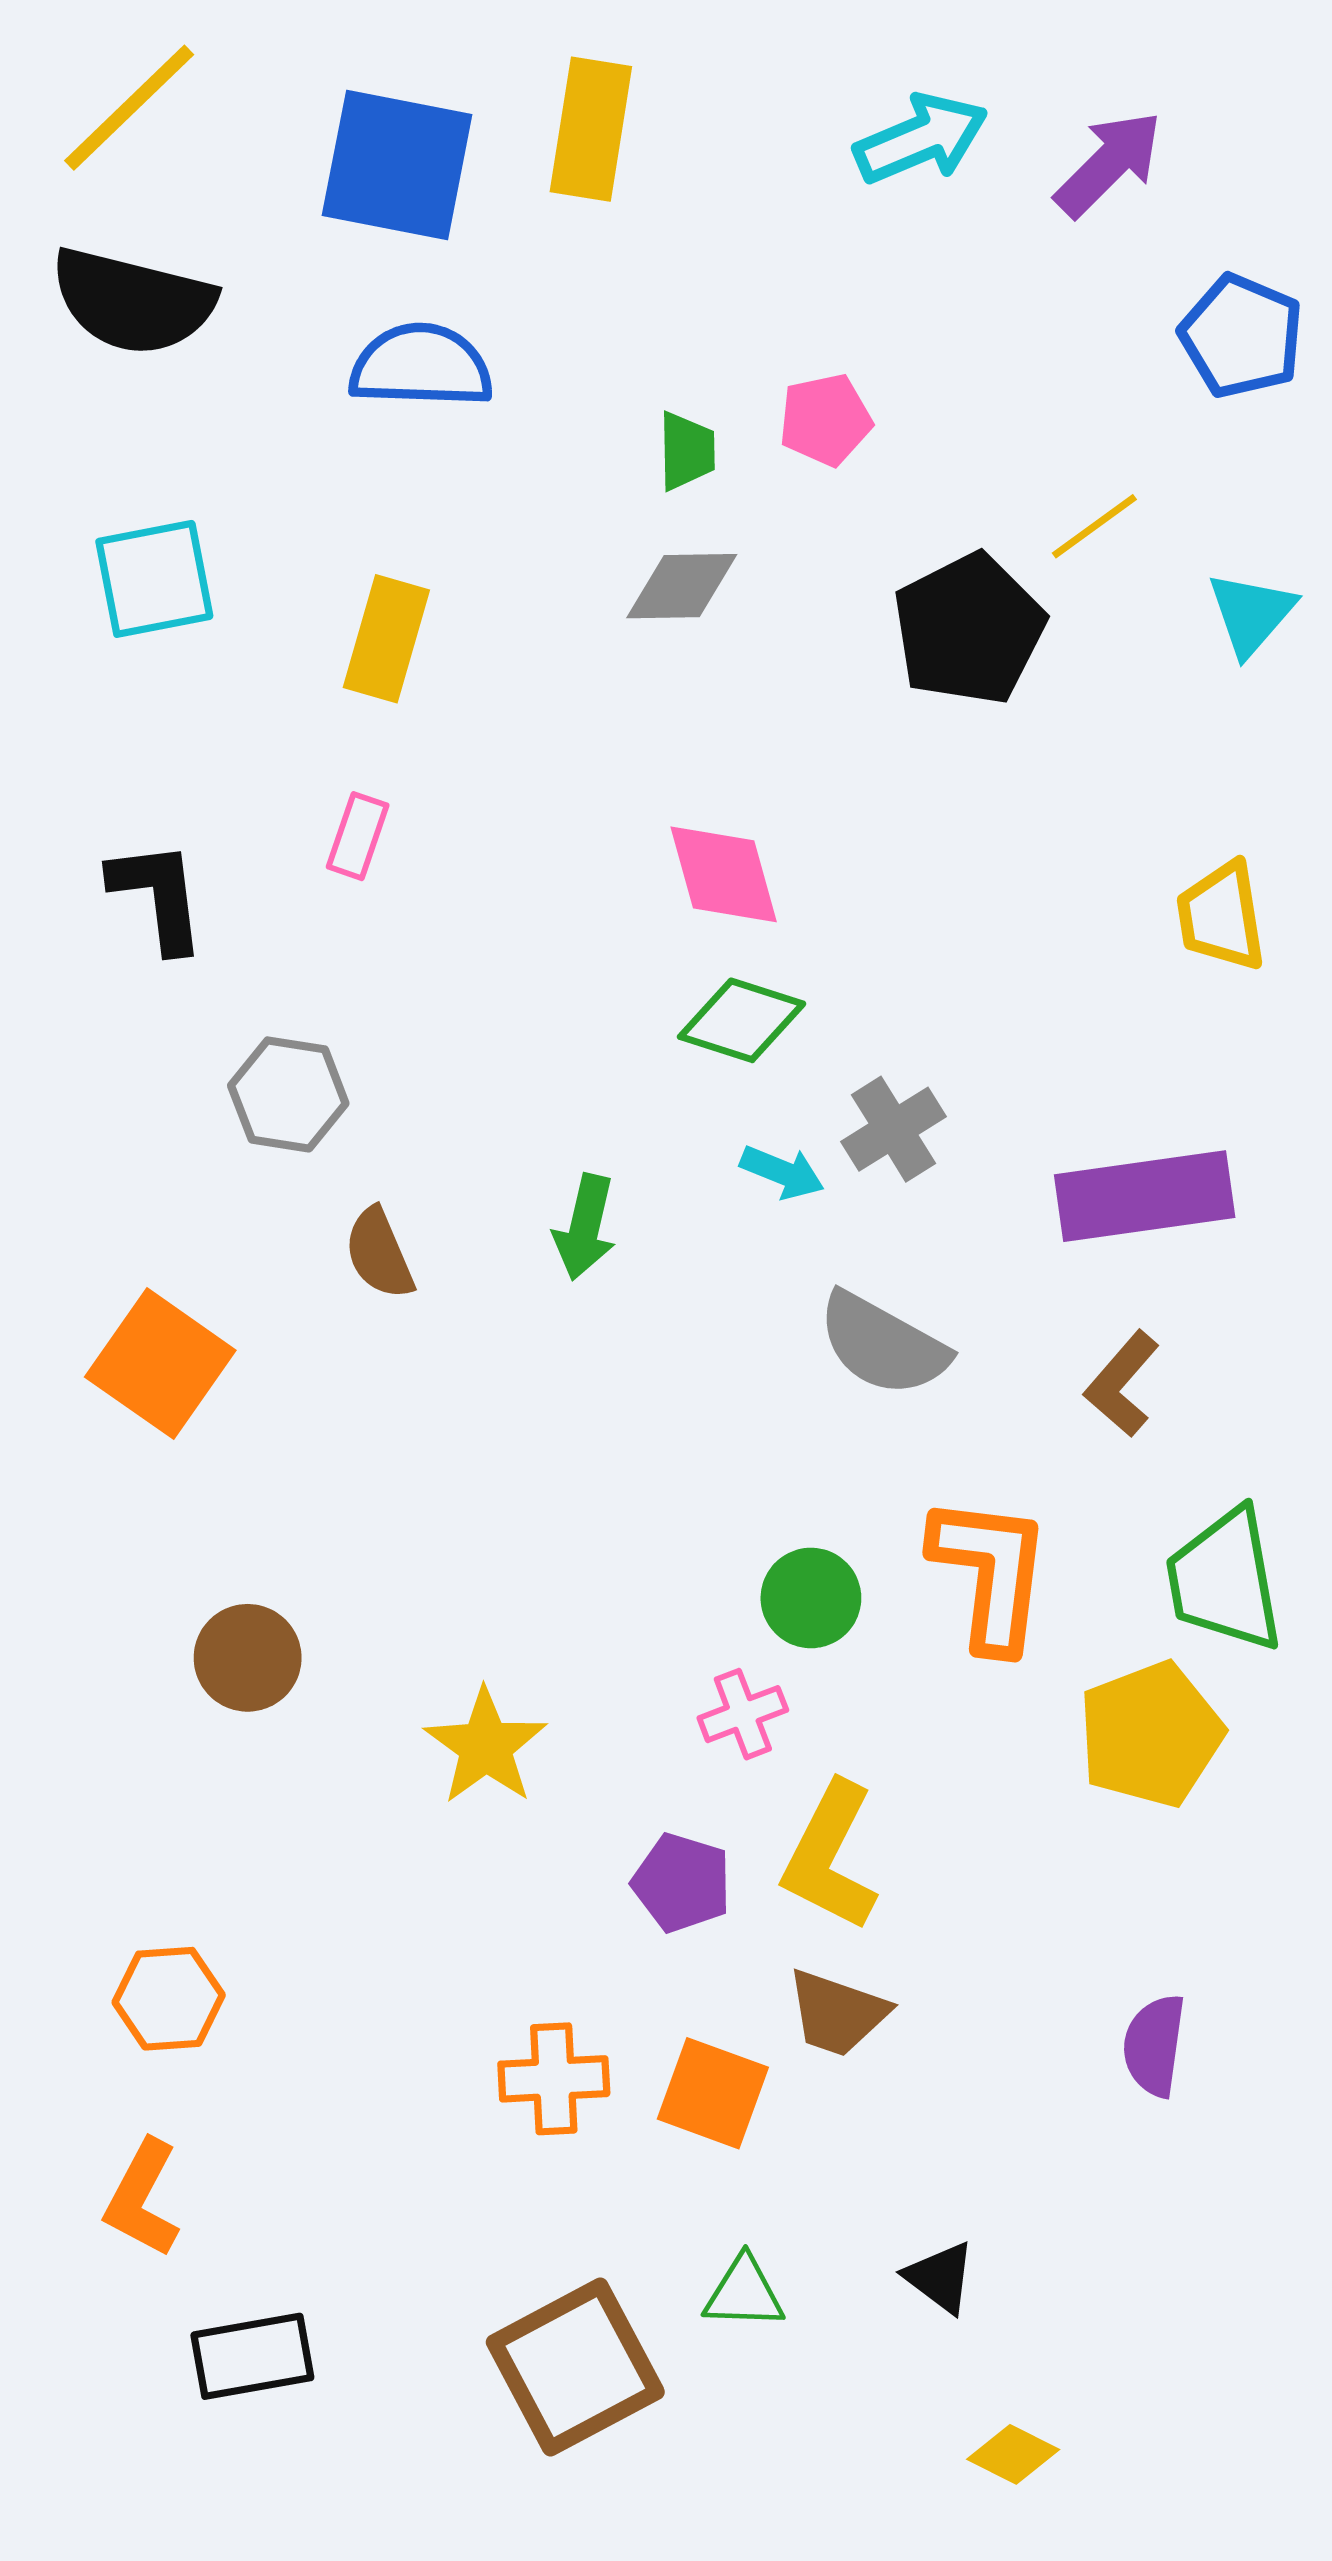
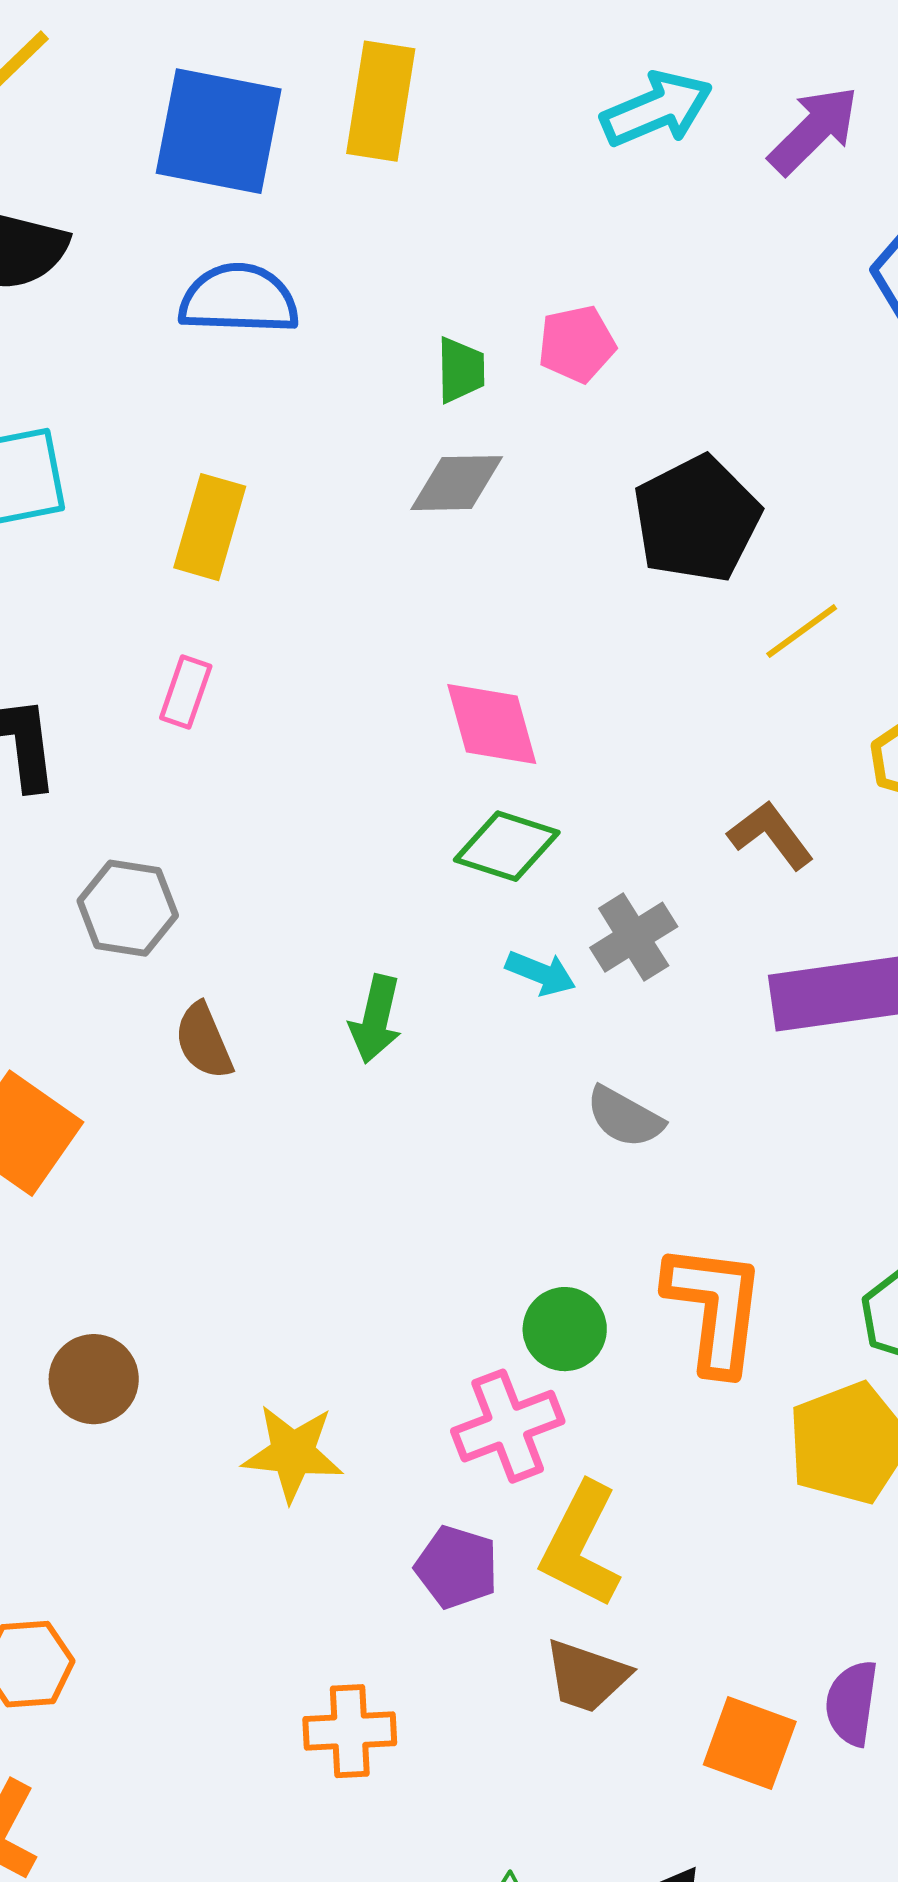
yellow line: (1094, 526) -> (802, 631), moved
gray semicircle: (883, 1344) -> (625, 1117), size x0.7
brown L-shape: (1122, 1384) -> (771, 835), moved, turned 102
pink cross: (743, 1714) -> (508, 1426), size x1.5
yellow star: (486, 1746) -> (293, 1453), turned -30
orange square: (713, 2093) -> (750, 1743), moved

